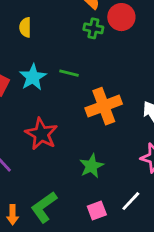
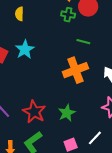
green line: (69, 73) -> (83, 42), moved
red star: (41, 134) -> (34, 112), moved

